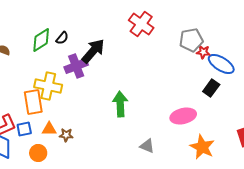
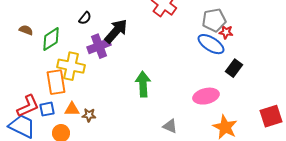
green diamond: (41, 40) -> (51, 39), moved
blue ellipse: (221, 64) -> (211, 44), moved

